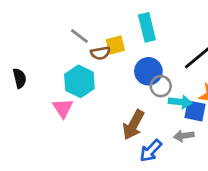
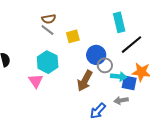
cyan rectangle: (147, 27) -> (119, 22), moved
brown semicircle: (100, 53) -> (49, 19), moved
brown arrow: (133, 125) -> (85, 81), moved

